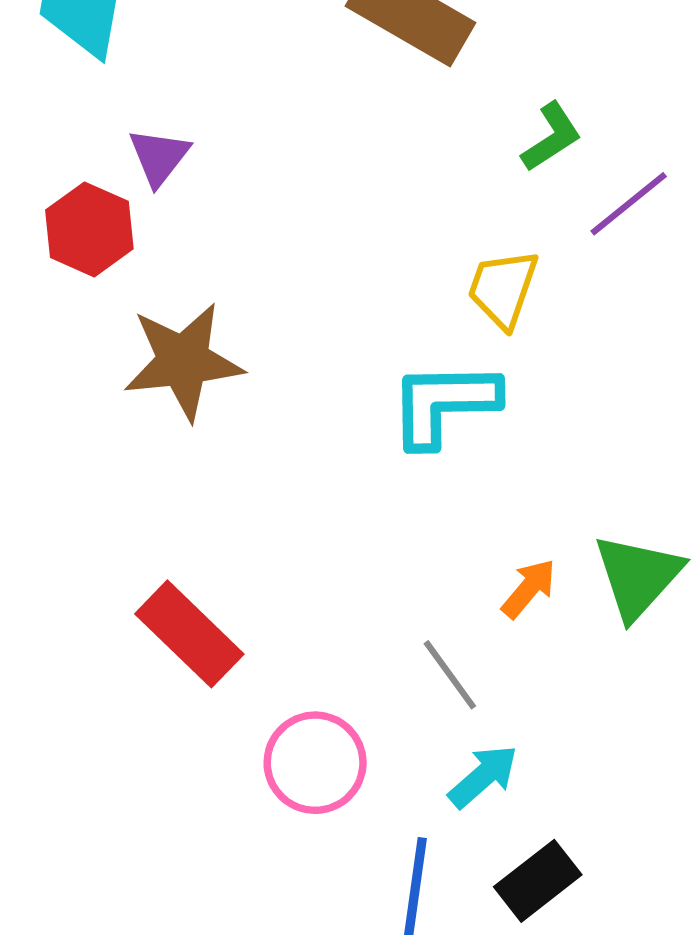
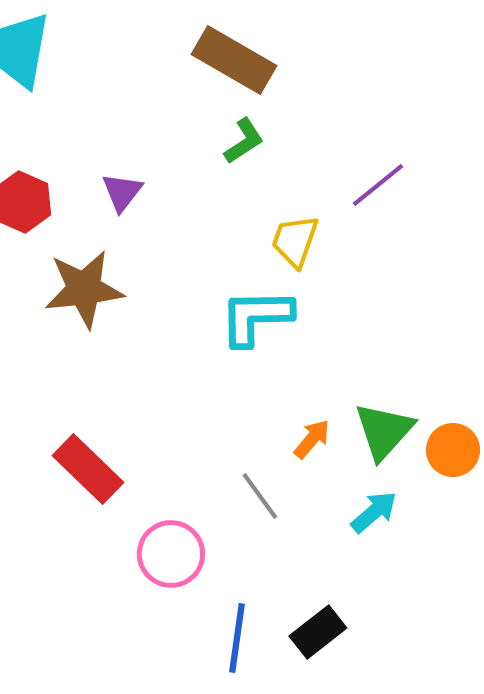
green L-shape: (551, 137) -> (244, 141), moved
purple triangle: (159, 157) -> (122, 192), moved
cyan arrow: (483, 776) -> (374, 512), moved

